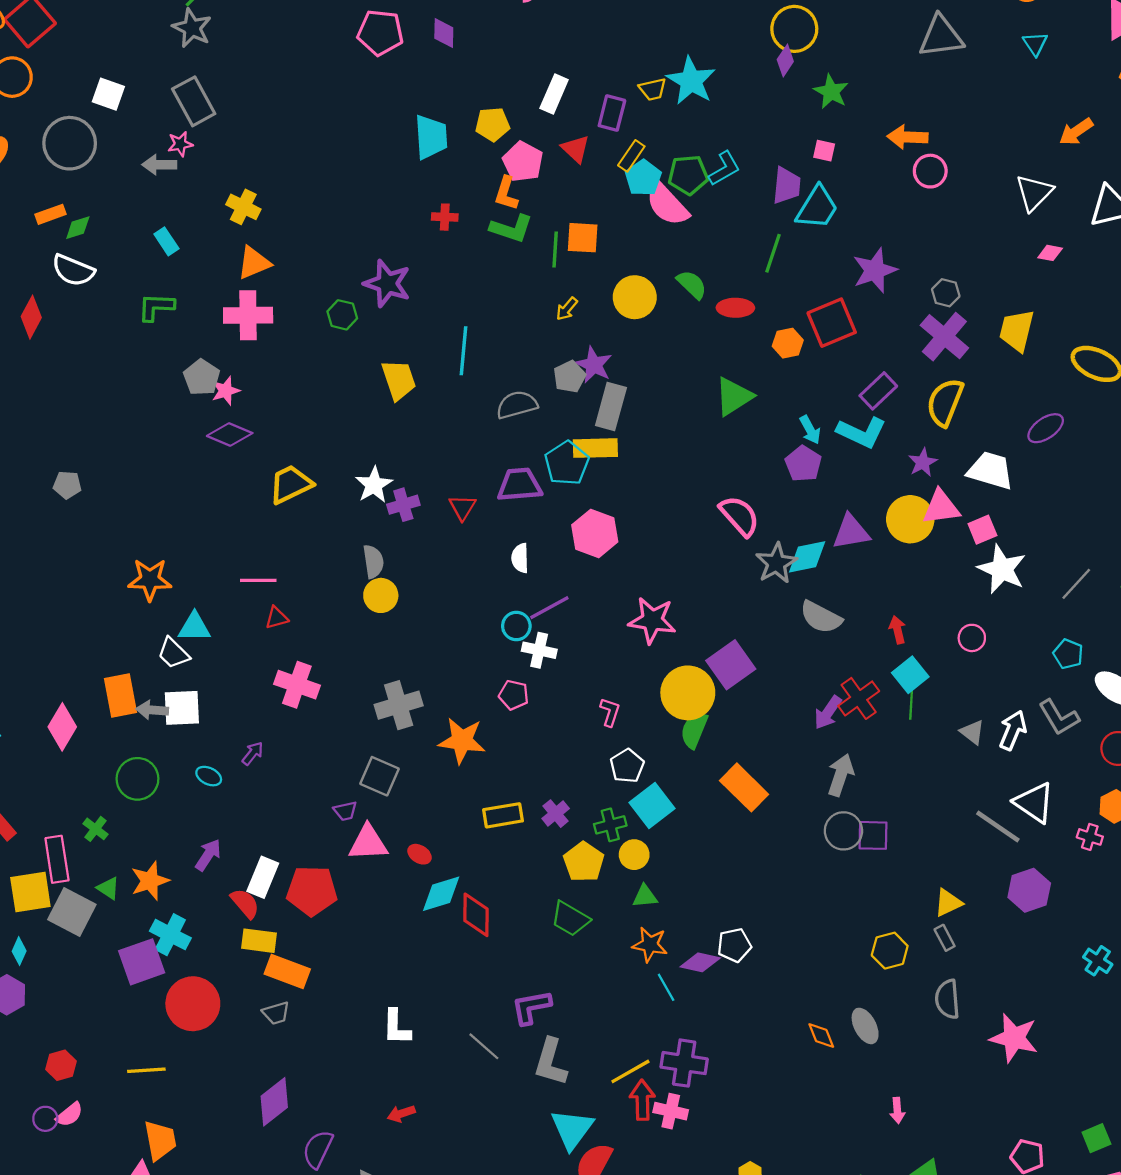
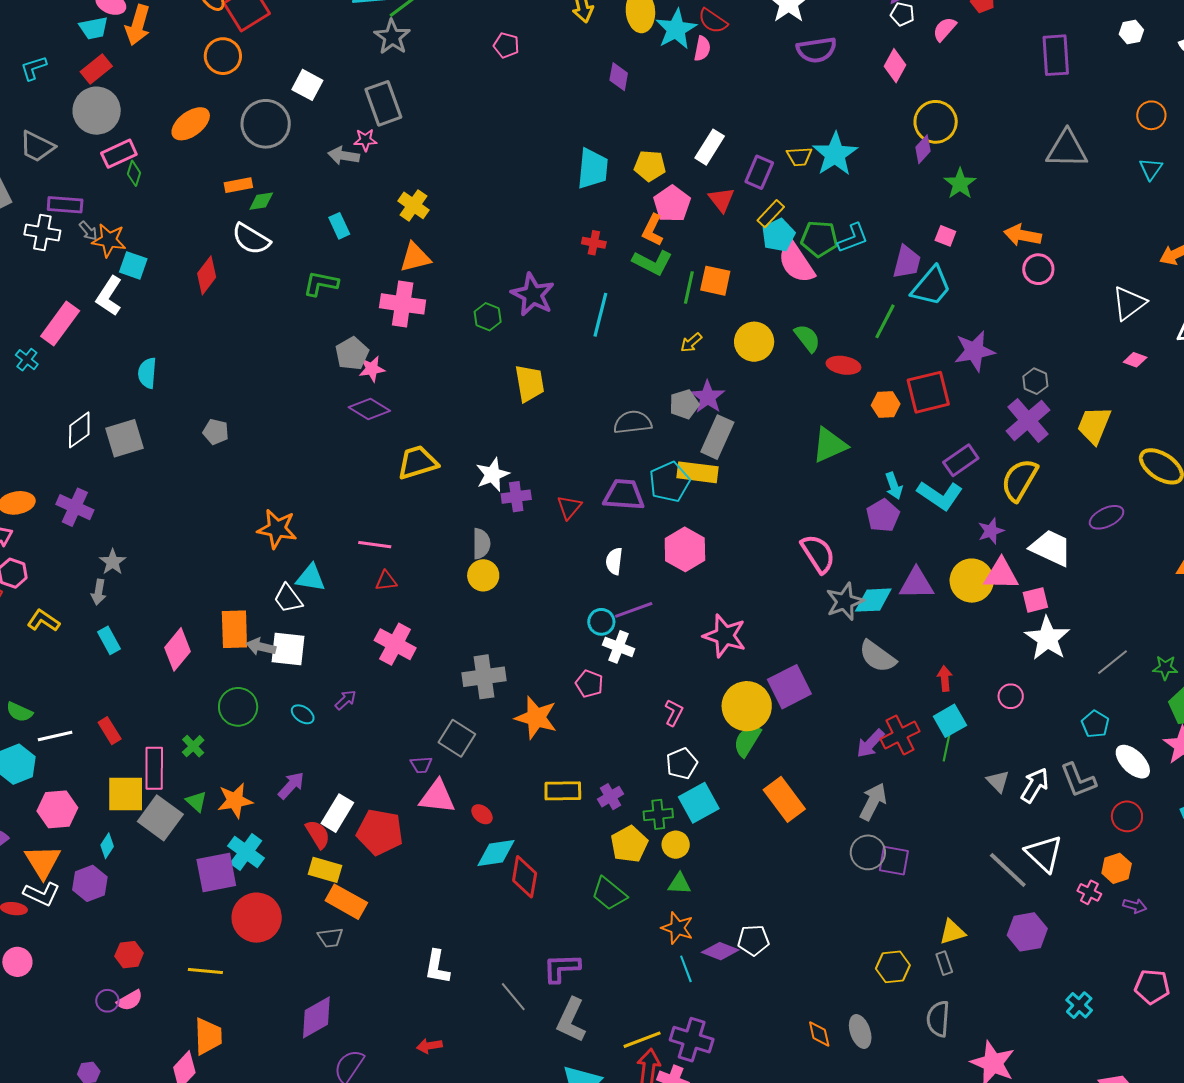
pink pentagon: (380, 33) -> (506, 45), moved, size x0.6
cyan line: (464, 351) -> (600, 315), moved

